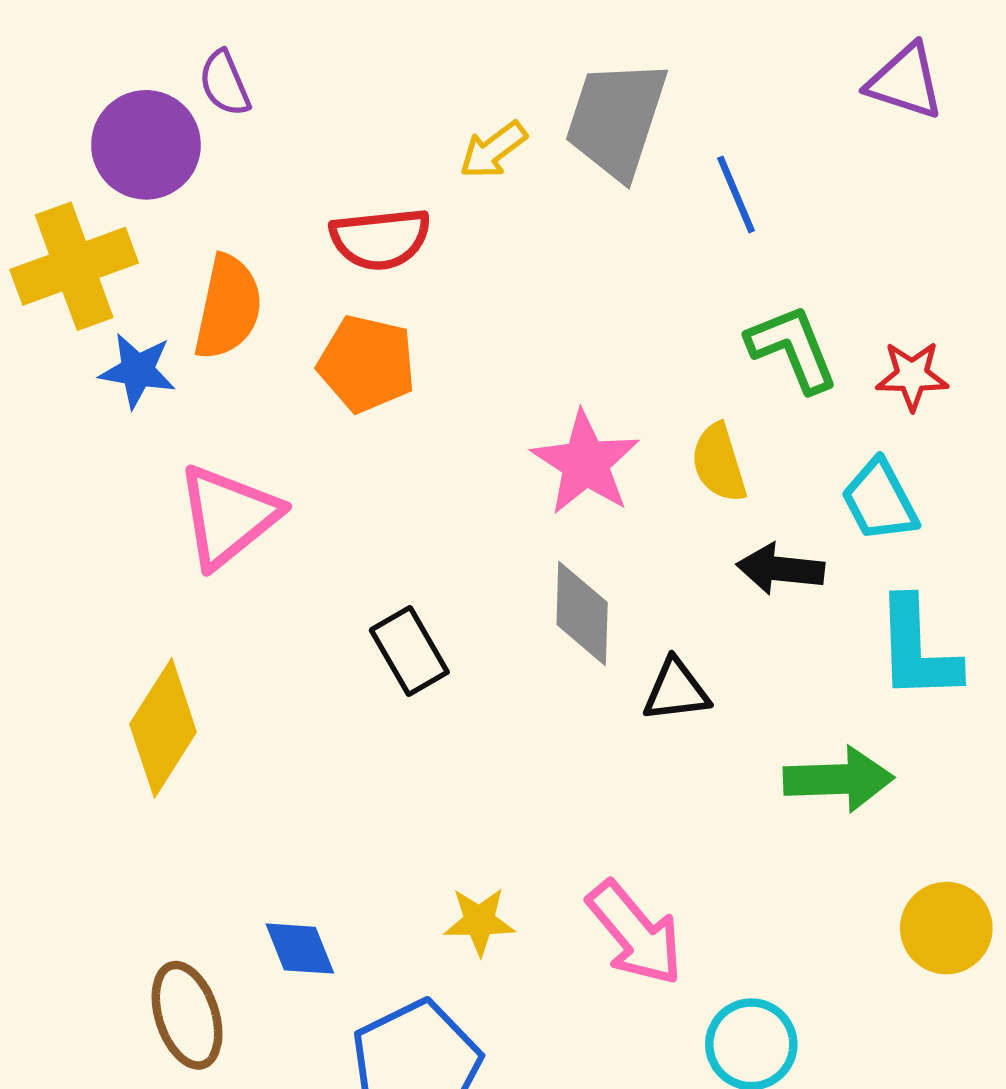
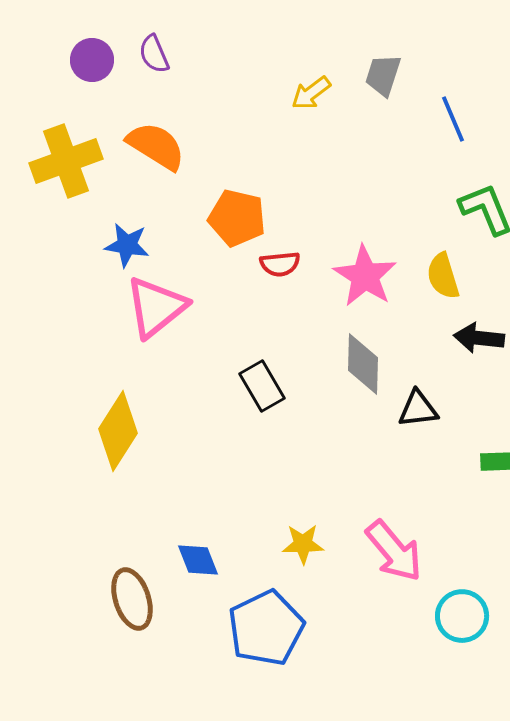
gray trapezoid: (616, 119) -> (383, 75), size x0.6
purple circle: (146, 145) -> (92, 60), moved, size x0.7
red semicircle: (380, 239) -> (280, 264), moved, size x0.7
orange semicircle: (228, 307) -> (156, 146), moved, turned -70
blue star: (137, 371) -> (127, 245), moved

